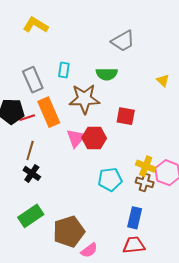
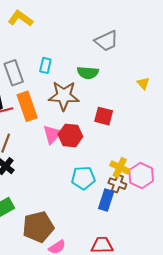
blue rectangle: (135, 218) -> (106, 200), moved

